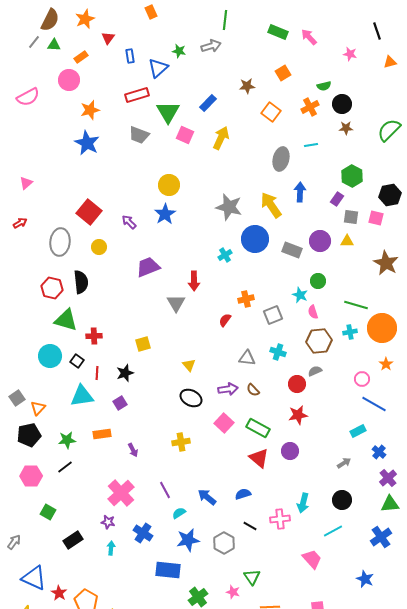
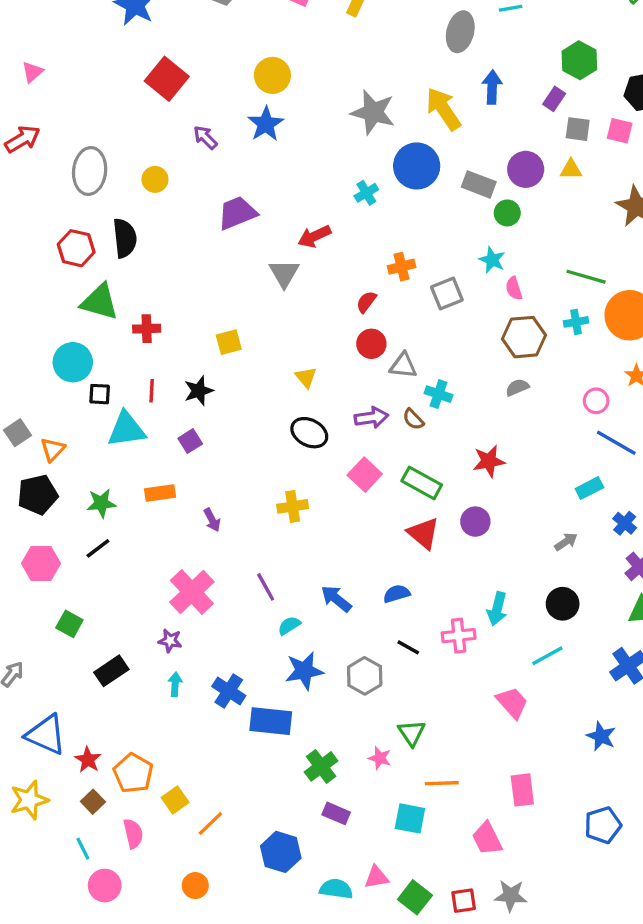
red square: (89, 212) -> (167, 79), moved
red arrow: (20, 223) -> (22, 139), size x1.5
red arrow: (194, 281) -> (314, 236), turned 66
green circle: (318, 281) -> (507, 213), moved
cyan cross: (278, 352) -> (438, 394), moved
black square: (77, 361) -> (100, 394), moved, turned -32
red circle: (297, 384) -> (371, 344), moved
blue cross: (143, 533) -> (229, 691), moved

